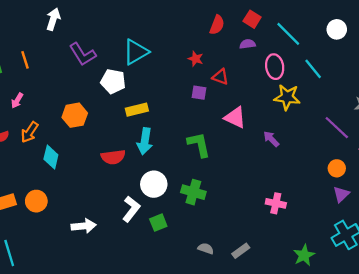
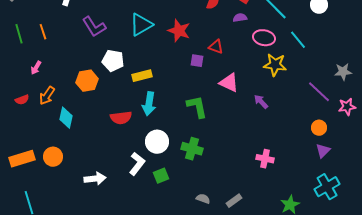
red star: (196, 59) -> (179, 31), moved, size x1.6
pink ellipse: (275, 67) -> (264, 38), turned -70
white pentagon: (113, 81) -> (113, 61), moved

